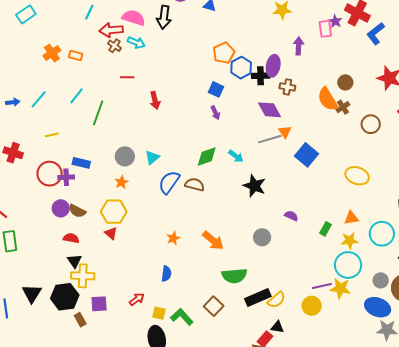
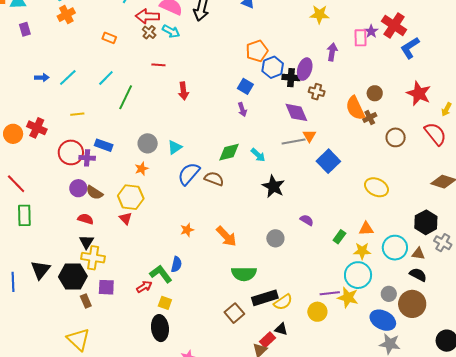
orange cross: (52, 53) -> (66, 15), moved
brown square: (214, 306) -> (234, 313), moved
green L-shape: (182, 317) -> (161, 274), moved

